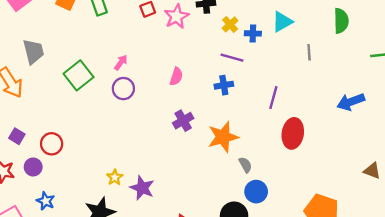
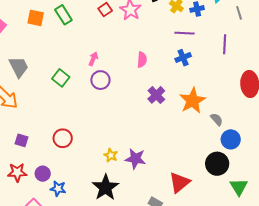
gray line: (309, 52) -> (239, 13), moved
green square: (79, 75) -> (61, 78), size x0.7
purple line: (273, 98) -> (225, 44), moved
red circle: (52, 144) -> (63, 138), moved
purple circle: (33, 167) -> (43, 174), moved

